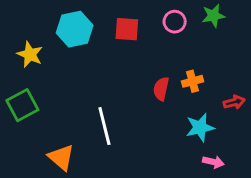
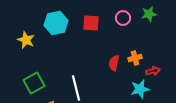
red arrow: (234, 102) -> (153, 71), moved
green square: (22, 105) -> (34, 83), moved

